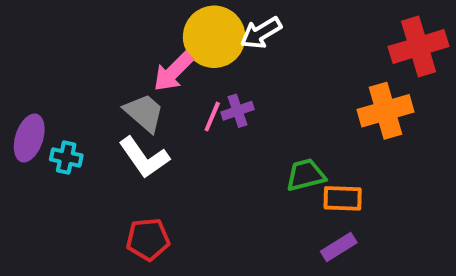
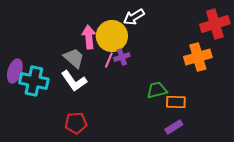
yellow circle: (214, 37) -> (112, 36), moved
pink arrow: (173, 72) -> (89, 37), turned 130
cyan cross: (66, 157) -> (34, 81), size x1.8

